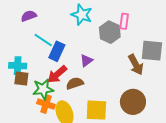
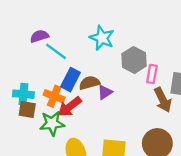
pink rectangle: (124, 21) -> (152, 74), moved
cyan line: (43, 40) -> (56, 51), moved
brown semicircle: (75, 83) -> (89, 83), moved
orange cross: (46, 104) -> (54, 96), moved

